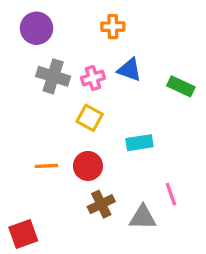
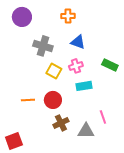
gray cross: (53, 76) -> (43, 46), moved
pink cross: (93, 78) -> (76, 66), moved
green rectangle: (181, 86) -> (110, 65), moved

